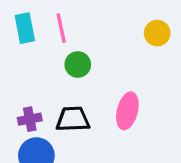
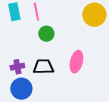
yellow circle: (157, 33) -> (94, 15), size x1.5

